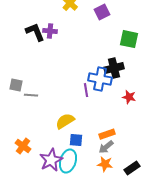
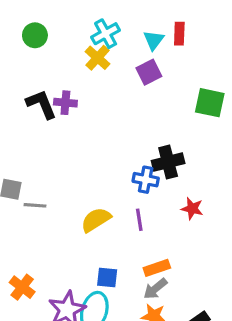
green square: (129, 39) -> (210, 103), moved
blue cross: (100, 79) -> (146, 180), size x0.7
purple line: (86, 90) -> (139, 220), moved
yellow semicircle: (65, 121) -> (96, 220), moved

